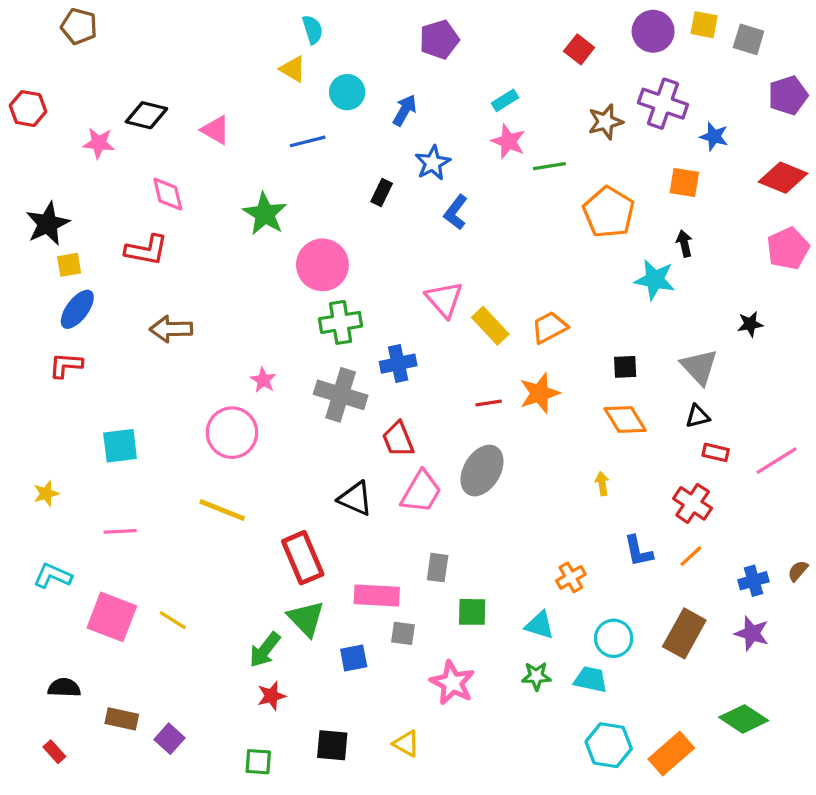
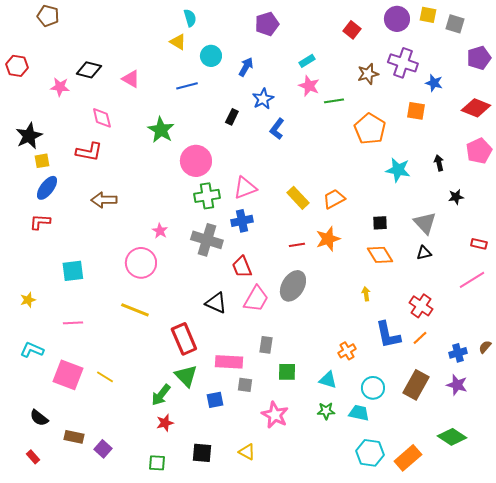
black arrow: (684, 243) -> (439, 163), moved
pink triangle: (444, 299) -> (245, 188), moved, turned 50
red rectangle: (716, 452) -> (479, 244), moved
blue L-shape: (638, 551) -> (388, 335), size x1.4
black semicircle: (64, 688) -> (39, 418), turned -144

